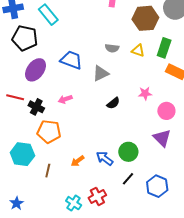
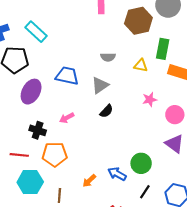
yellow triangle: (138, 51) -> (141, 66), moved
red line: (15, 97) -> (19, 155), moved
black semicircle: (113, 103) -> (106, 111), moved

